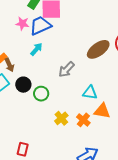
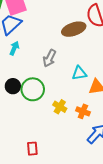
brown ellipse: (98, 49) -> (74, 29), turned 35
green circle: (41, 94) -> (33, 89), size x1.5
orange cross: (83, 120) -> (83, 111), moved

